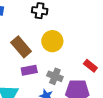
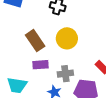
gray cross: (55, 76) -> (65, 74), turned -35

